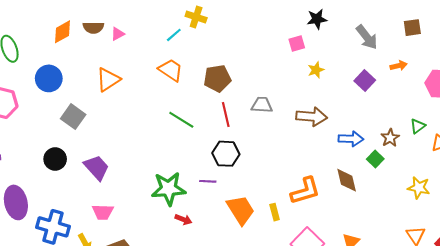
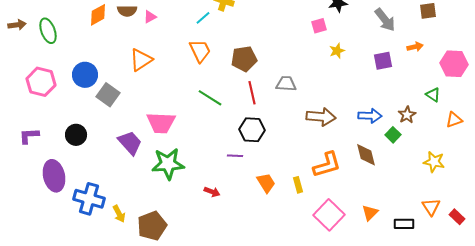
orange trapezoid: (171, 70) -> (200, 51), turned 30
blue circle: (49, 78) -> (85, 75), moved
purple square: (365, 81) -> (383, 61), turned 36
brown arrow: (312, 117) -> (321, 117), moved
green triangle: (418, 126) -> (433, 95), moved, turned -49
black circle: (55, 159) -> (76, 135), moved
green star: (169, 189) -> (168, 164), moved
orange trapezoid: (241, 210) -> (266, 183), size x0.7
pink trapezoid: (103, 212) -> (161, 123), moved, size x1.4

